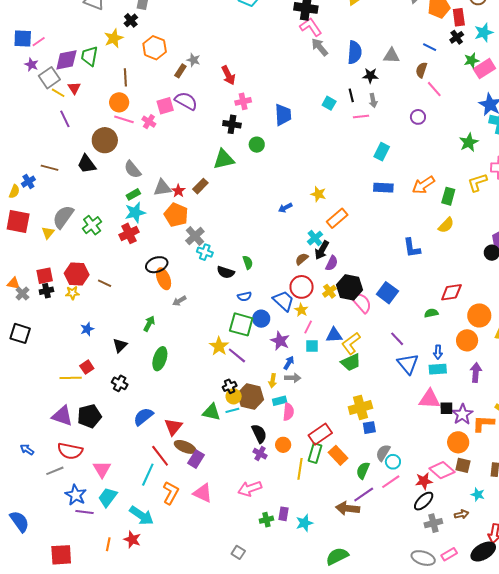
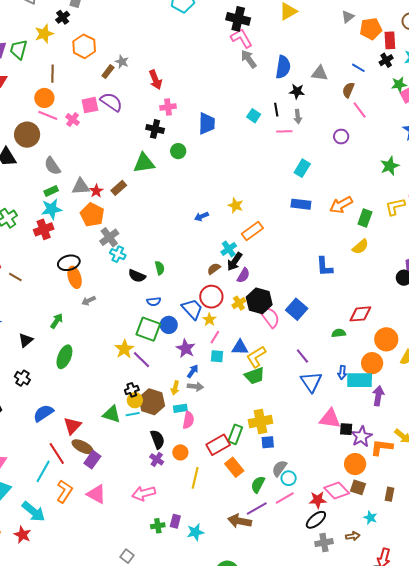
cyan rectangle: (438, 369) -> (360, 380), moved, size x1.4
green rectangle: (315, 453) -> (235, 434), moved

